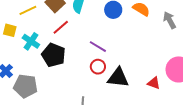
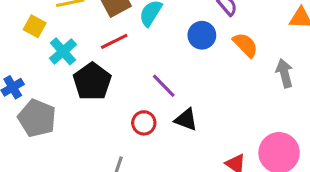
red circle: (98, 67) -> (144, 123), moved
black triangle: (118, 78) -> (186, 120), moved, size x0.7

